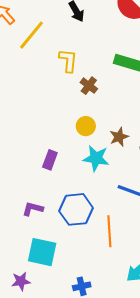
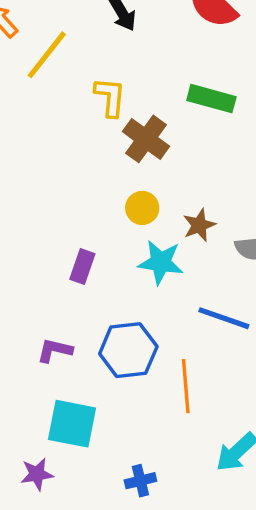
brown cross: (89, 86) -> (146, 139), size x1.5

